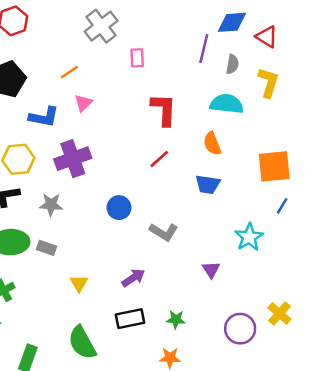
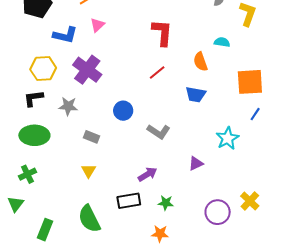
cyan semicircle: (227, 104) -> (222, 42), moved, size x0.6
purple cross: (73, 159) -> (87, 70), turned -36
gray rectangle: (46, 248) -> (91, 137), moved
purple triangle: (211, 270) -> (196, 164), turned 35
purple arrow: (133, 278) -> (147, 174), moved

